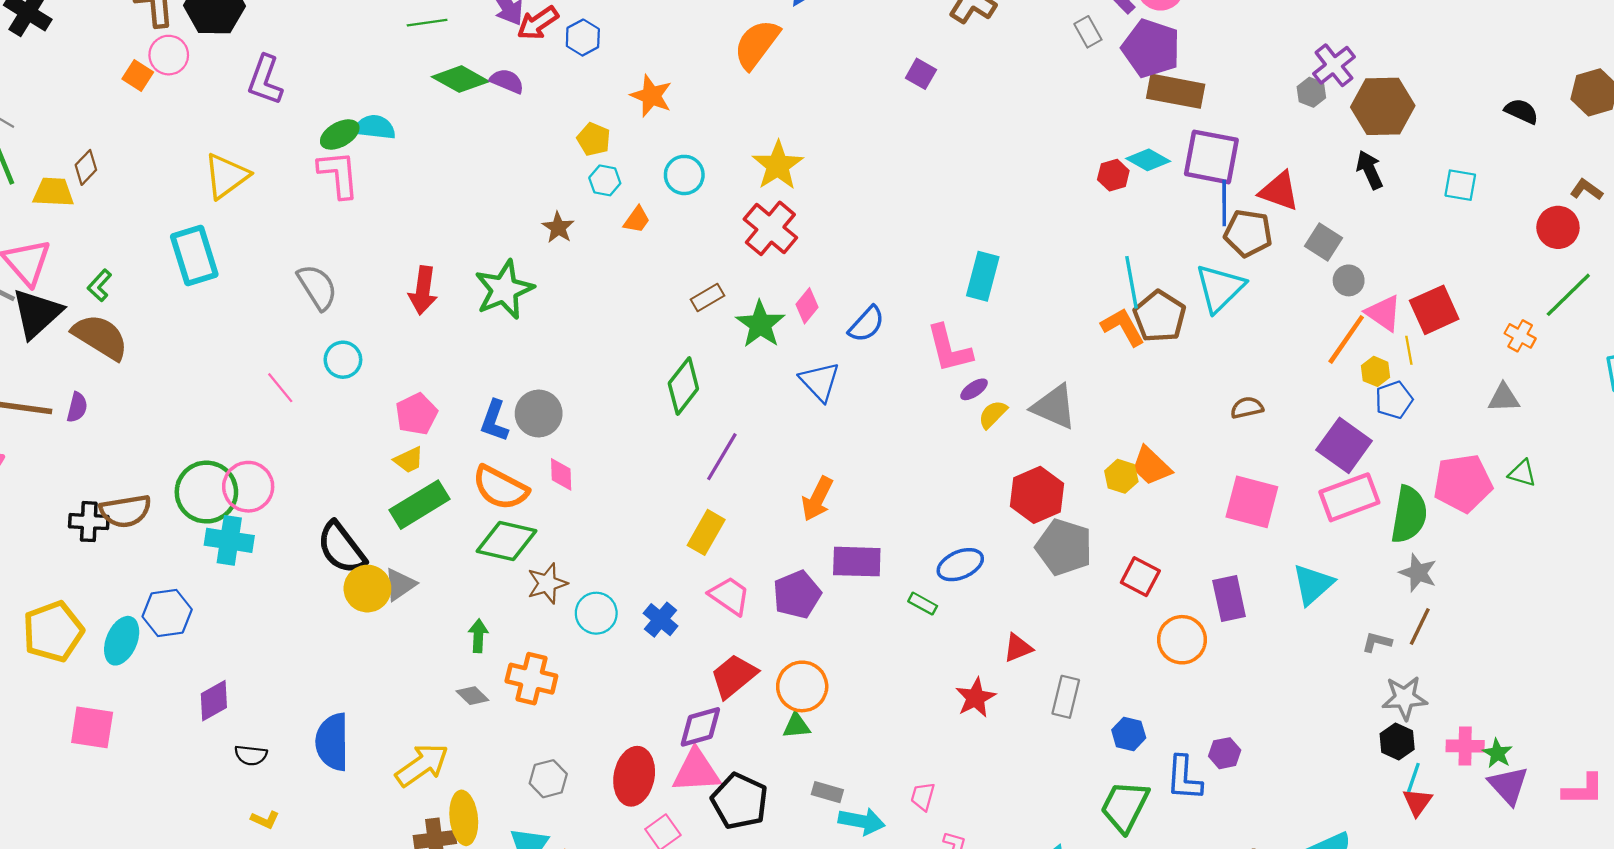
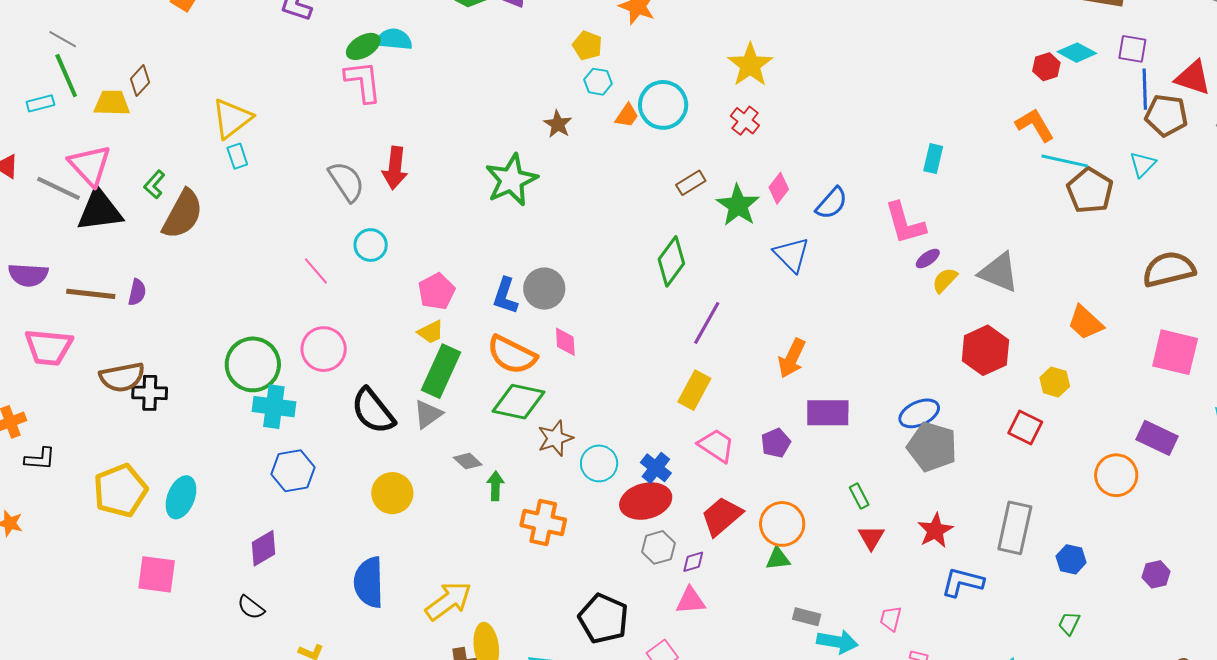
purple square: (1211, 157) -> (1132, 49), size x0.6
cyan circle: (684, 175) -> (663, 105), moved, size x1.4
yellow triangle: (226, 176) -> (232, 118), moved
red cross: (770, 228) -> (745, 121), size x0.6
cyan rectangle: (194, 255) -> (237, 156), size x0.5
cyan rectangle: (983, 276) -> (933, 159), size x0.7
cyan line: (1132, 282) -> (1065, 161), turned -66
cyan triangle: (1220, 288) -> (1143, 164), size x0.6
red arrow: (423, 290) -> (395, 168), moved
black triangle: (37, 313) -> (100, 210), turned 36
orange L-shape: (1123, 327) -> (1035, 125), moved
brown semicircle: (100, 337) -> (183, 214), moved, turned 88
brown semicircle: (1247, 408) -> (1169, 269), size x1.8
yellow hexagon: (1121, 476) -> (1055, 382), moved
pink circle: (248, 487) -> (324, 349), moved
green rectangle: (420, 505) -> (441, 371), turned -33
brown semicircle: (125, 511) -> (122, 377), moved
gray pentagon: (1064, 547) -> (932, 447), moved
red square: (1140, 577) -> (1025, 427), moved
gray triangle: (400, 584) -> (428, 414), moved
yellow circle: (367, 589) -> (392, 493), moved
purple pentagon: (797, 595) -> (776, 443), size x0.7
purple rectangle: (1229, 598) -> (1157, 438), turned -51
green rectangle: (923, 604) -> (859, 496), moved, turned 35
blue hexagon: (167, 613) -> (293, 471), moved
red triangle: (1018, 648) -> (871, 537), moved, turned -36
gray diamond: (472, 696) -> (468, 461), moved
gray rectangle: (1066, 697) -> (1015, 528), size x1.4
purple diamond: (700, 727) -> (693, 562), size x0.6
black semicircle: (251, 755) -> (251, 607), moved, turned 32
pink triangle: (696, 771) -> (691, 601), size x0.7
red ellipse: (634, 776) -> (646, 501), moved, turned 66
blue L-shape: (1184, 778) -> (962, 582), moved, turned 102
gray hexagon: (548, 779) -> (658, 547), moved
black pentagon: (740, 801) -> (603, 619), moved
green trapezoid: (1125, 806) -> (1069, 623), size x0.5

